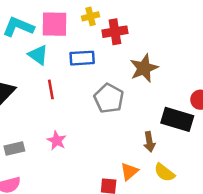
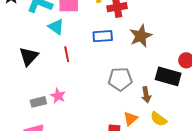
blue rectangle: (82, 58) -> (103, 36), moved
gray pentagon: (109, 98) -> (120, 79), moved, turned -30
pink star: (57, 141) -> (58, 96), moved

